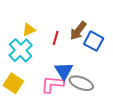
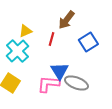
brown arrow: (78, 31) -> (66, 20), moved
blue square: (94, 41) -> (88, 42), turned 30

